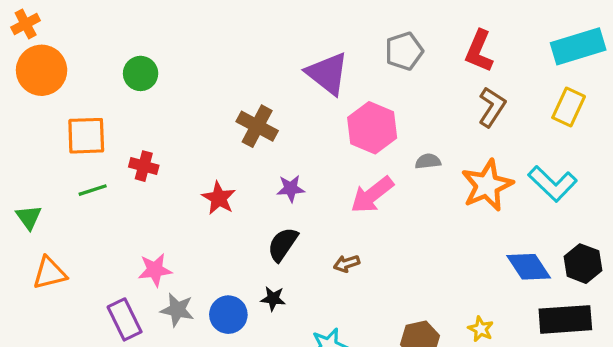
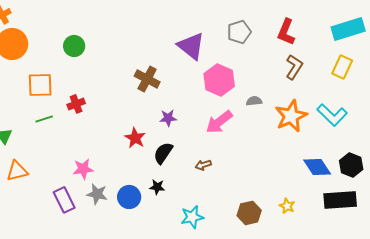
red cross: (144, 166) -> (76, 104), turned -36
red star: (219, 198) -> (135, 138), moved

